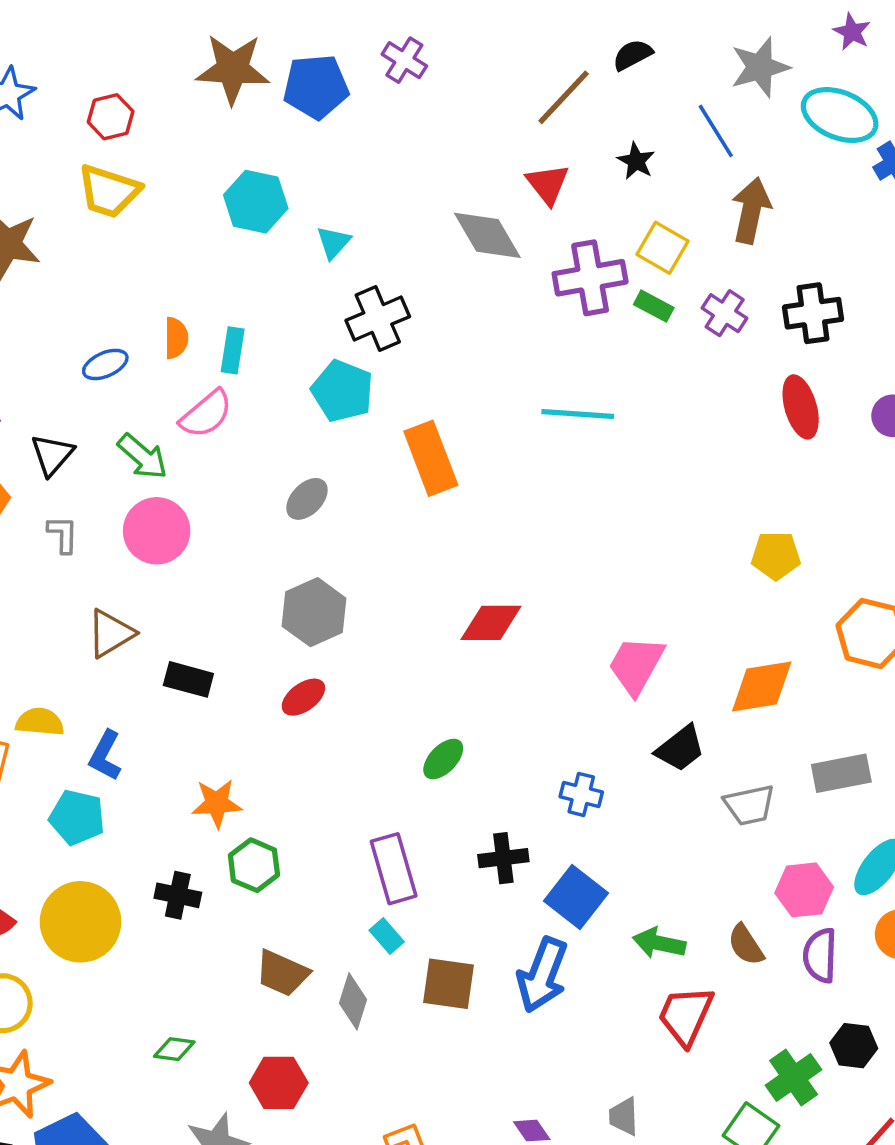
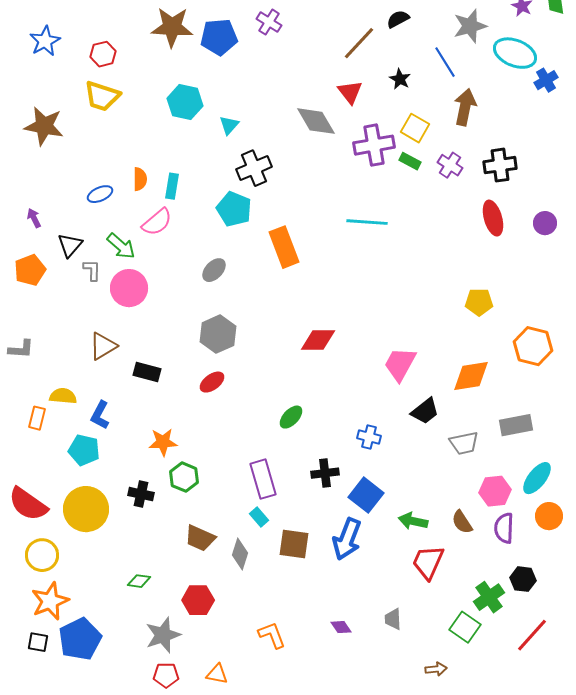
gray L-shape: (63, 534) -> (92, 270), moved

